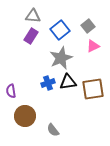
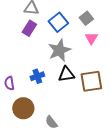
pink triangle: (93, 46) -> (91, 38), turned -32
blue cross: (48, 83) -> (37, 76), moved

